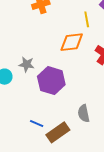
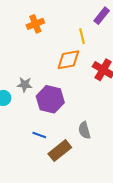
blue line: (37, 123) -> (39, 135), moved

